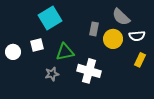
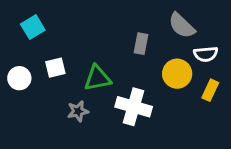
cyan square: (50, 18) -> (33, 27), moved, size x0.7
yellow circle: (113, 39) -> (177, 74), moved

